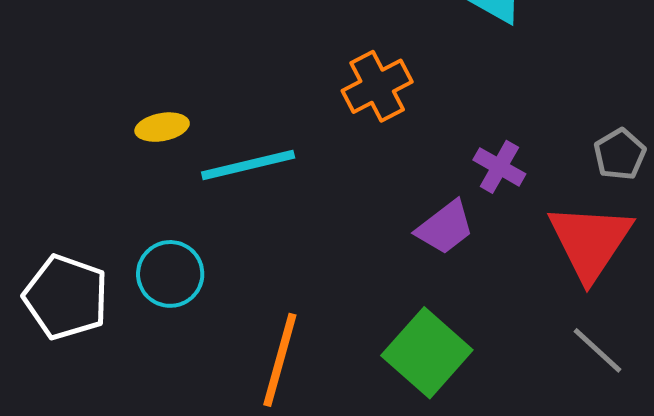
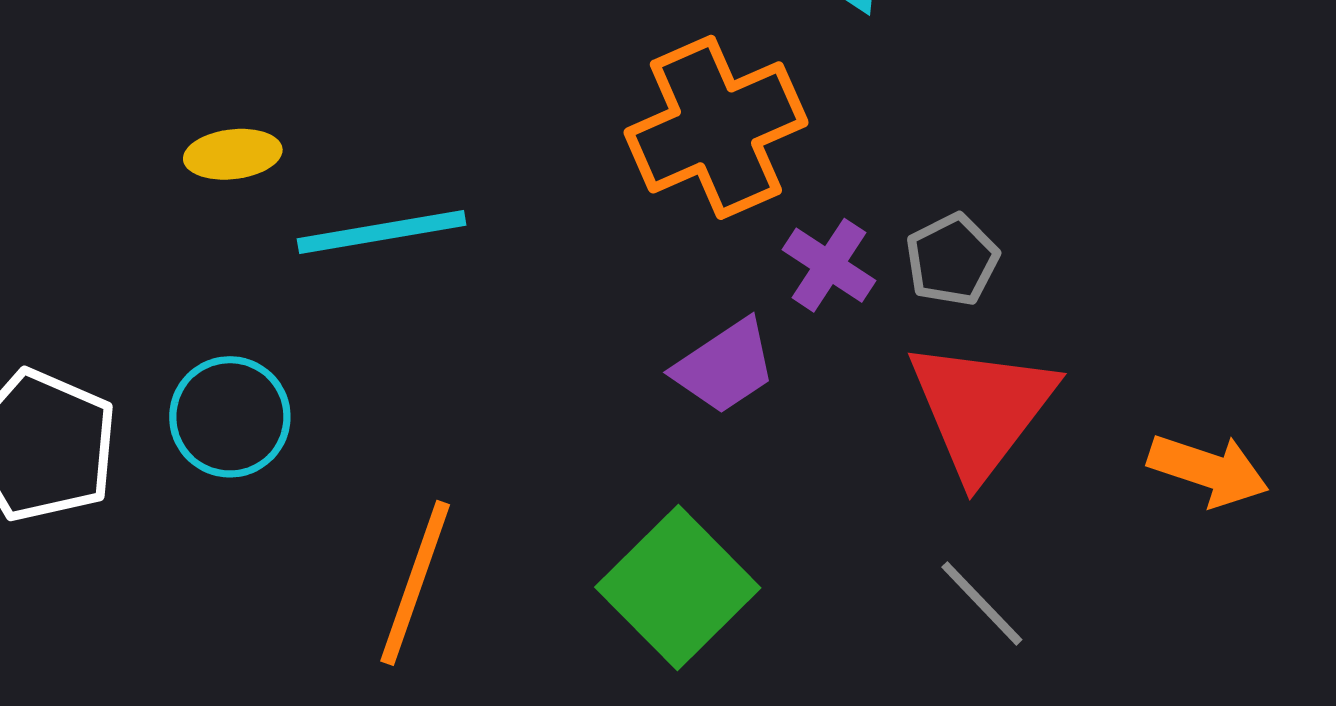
orange cross: (377, 86) -> (716, 127), moved, size x1.4
gray pentagon: (620, 154) -> (952, 260), moved

